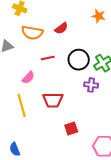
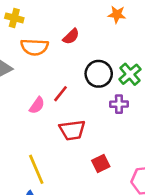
red line: (48, 58) -> (60, 94), moved, turned -32
yellow line: (22, 105) -> (36, 169), moved

